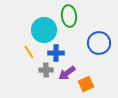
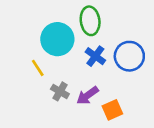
blue cross: (56, 53) -> (95, 56), moved, turned 35
gray cross: (46, 70) -> (60, 91), turned 32

